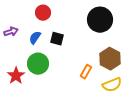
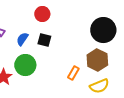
red circle: (43, 13) -> (42, 14), moved
black circle: (100, 20) -> (103, 30), moved

